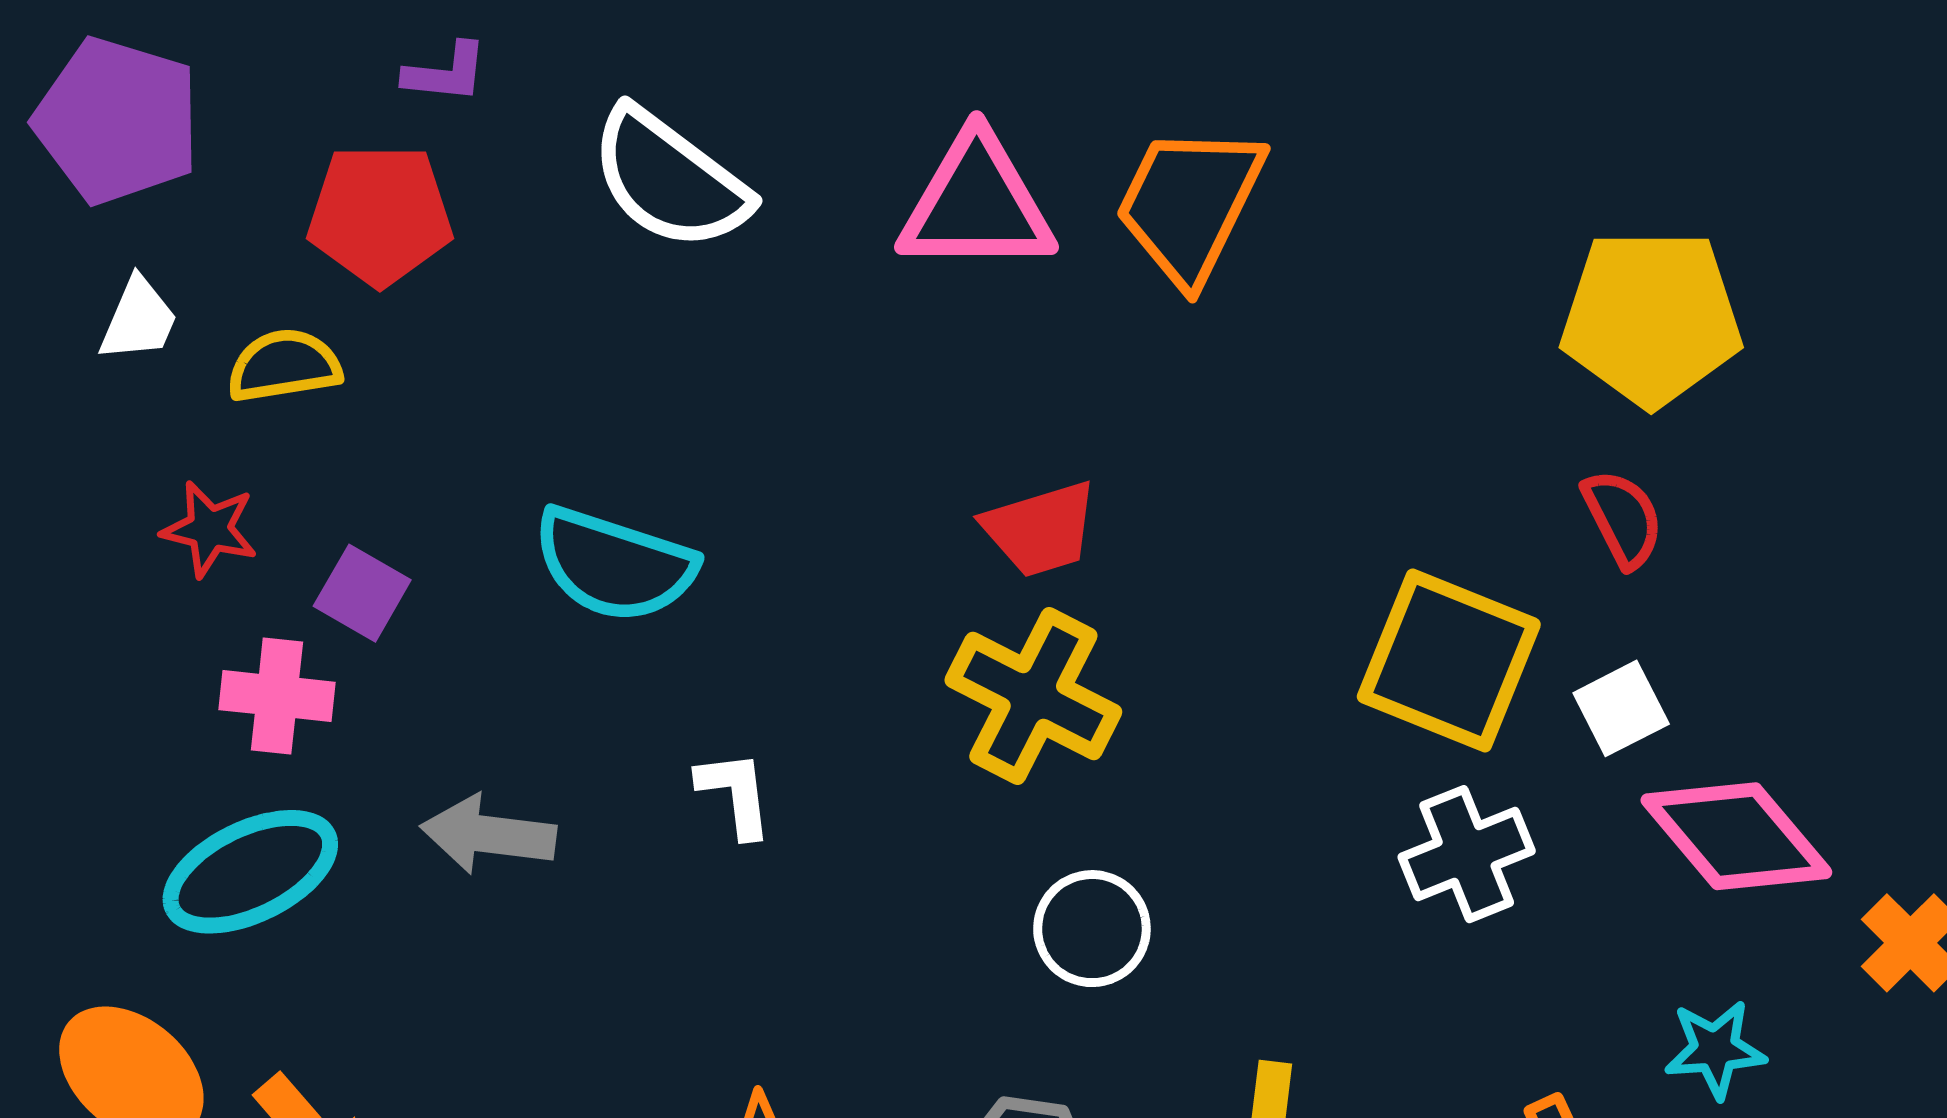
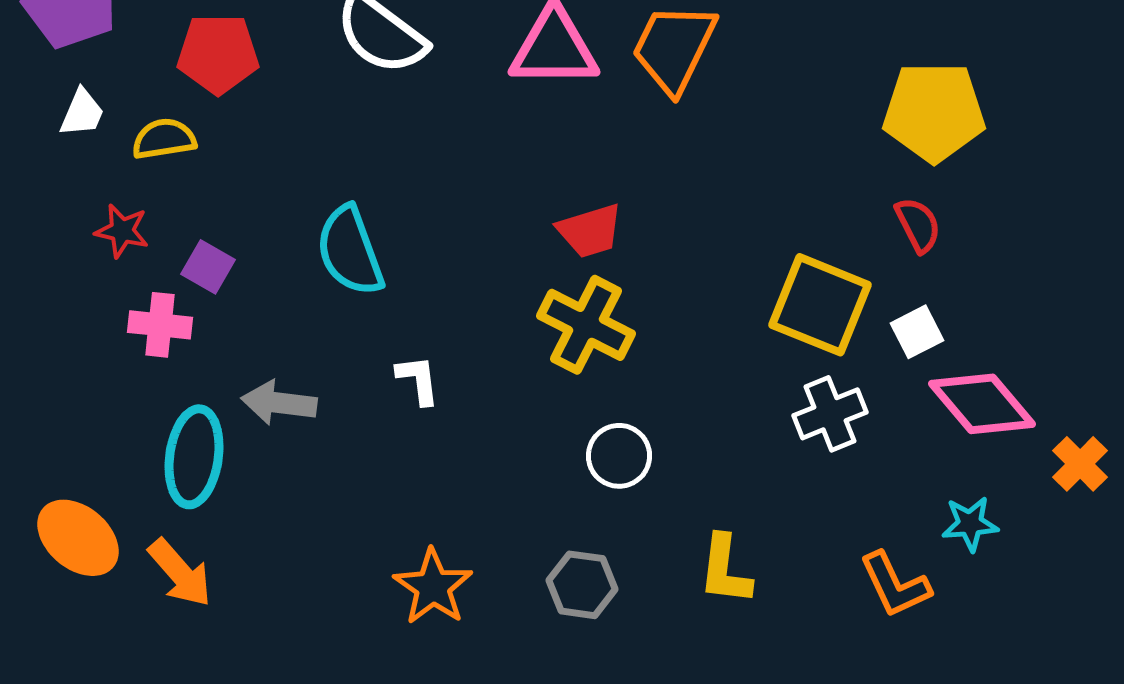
cyan semicircle: (614, 565) -> (350, 251), turned 52
cyan ellipse: (250, 872) -> (194, 457), moved, turned -56

